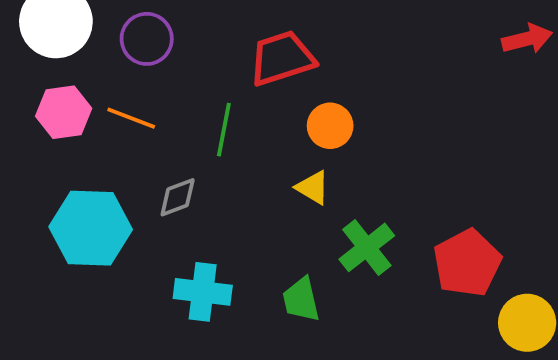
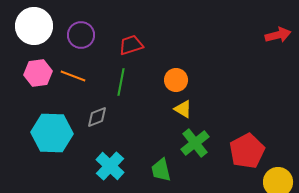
red trapezoid: (282, 58) -> (131, 45), moved, size x0.7
yellow triangle: (313, 188) -> (183, 109), moved
cyan cross: (203, 292) -> (110, 166), turned 36

